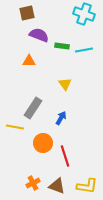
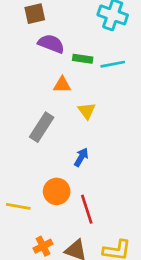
orange triangle: (29, 61) -> (62, 85), moved
gray rectangle: (33, 108) -> (42, 127), moved
yellow line: (15, 127) -> (18, 206), moved

